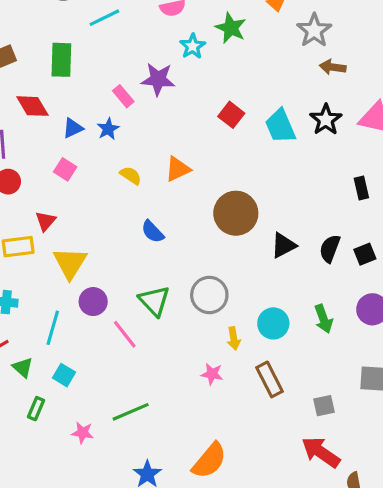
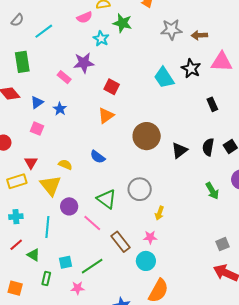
gray star: (314, 30) -> (171, 29), moved, turned -30
brown arrow: (333, 67) -> (199, 35), moved
red square: (231, 115) -> (112, 87), moved
blue star: (108, 129) -> (60, 109), moved
yellow semicircle: (131, 175) -> (65, 165), moved
black rectangle: (361, 188) -> (212, 104), moved
cyan circle: (273, 323) -> (146, 261), moved
yellow arrow: (234, 338) -> (159, 213), turned 40
cyan square: (64, 375) -> (66, 262), moved, turned -32
brown rectangle: (269, 379) -> (121, 242), moved
green line: (131, 412) -> (92, 266), moved

